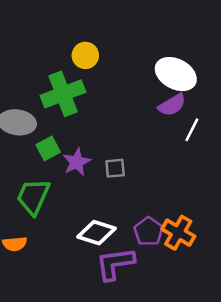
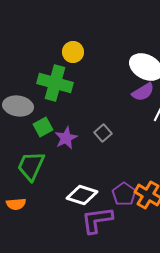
green cross: (63, 94) -> (55, 83), turned 36
gray square: (115, 168) -> (103, 133), moved, turned -36

